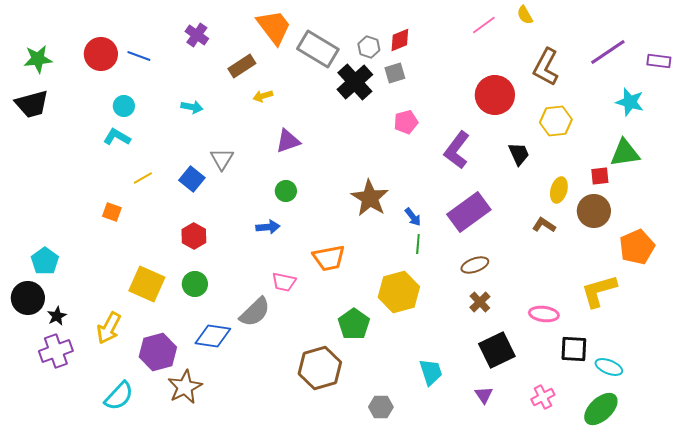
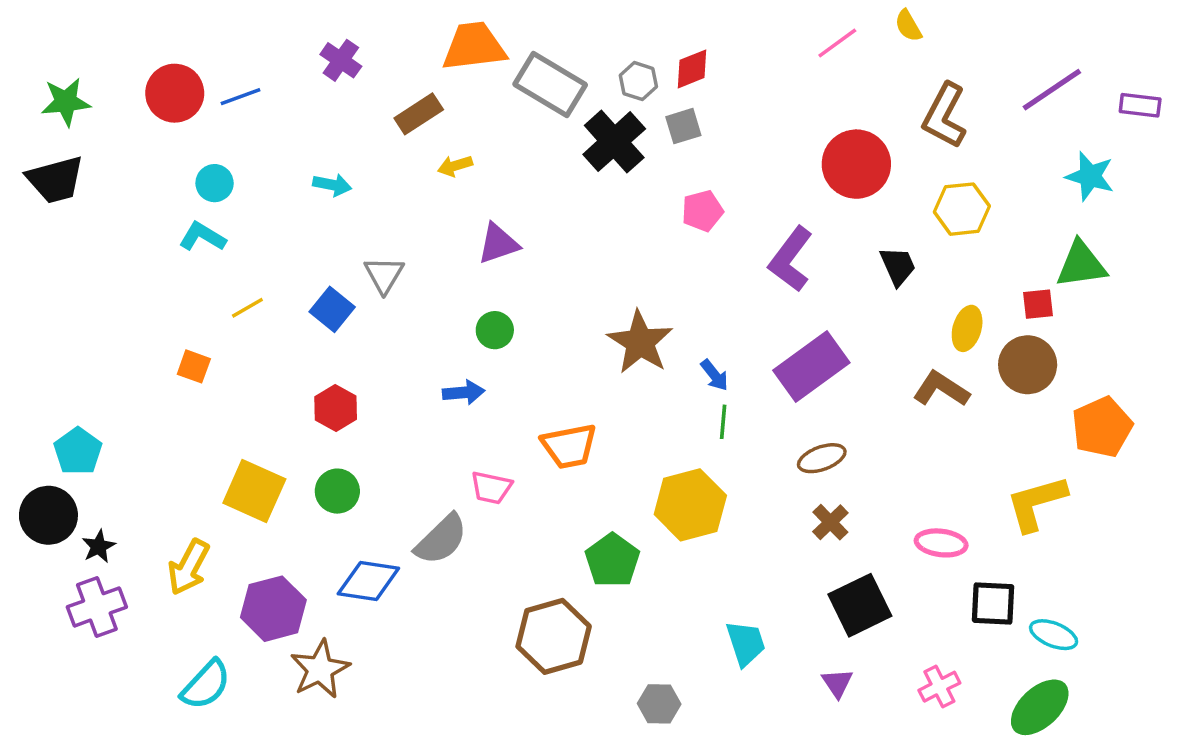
orange trapezoid: (274, 27) -> (474, 46), turned -60
blue line: (139, 56) -> (240, 97), turned -40
brown L-shape: (544, 225) -> (941, 389), size x1.4

